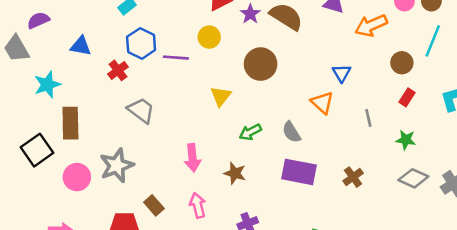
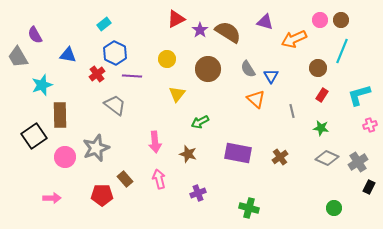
purple semicircle: (38, 20) -> (35, 35), turned -96
yellow circle: (209, 37) -> (167, 59), moved
purple line: (176, 58) -> (132, 76), moved
gray semicircle: (291, 132) -> (248, 69), moved

